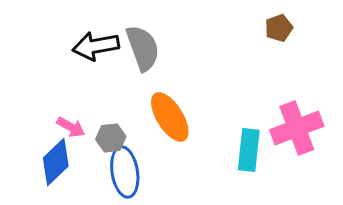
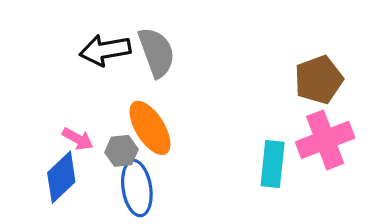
brown pentagon: (279, 28) -> (319, 80), moved, size x1.6
orange ellipse: (170, 117) -> (150, 128), moved

